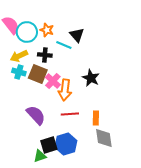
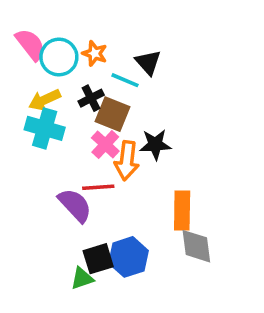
black cross: (45, 55) -> (91, 98), turned -32
cyan cross: (19, 72) -> (45, 128), size x1.5
brown square: (38, 74) -> (112, 114), moved
black star: (91, 78) -> (155, 144), moved, turned -30
red line: (70, 114) -> (98, 187), moved
orange rectangle: (96, 118) -> (182, 211), size x1.5

